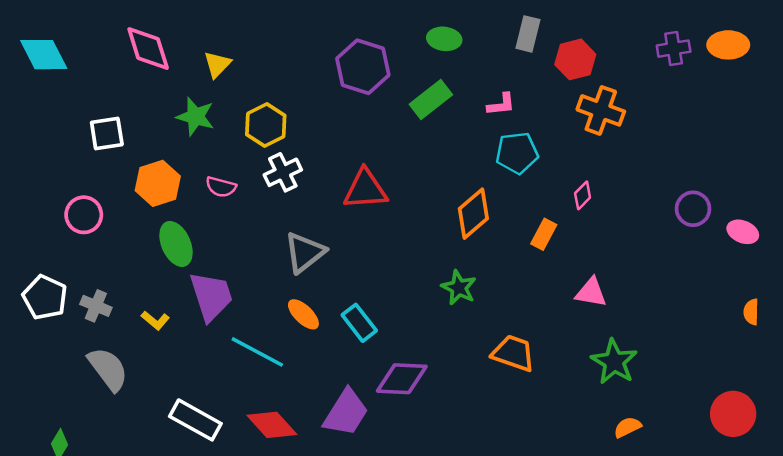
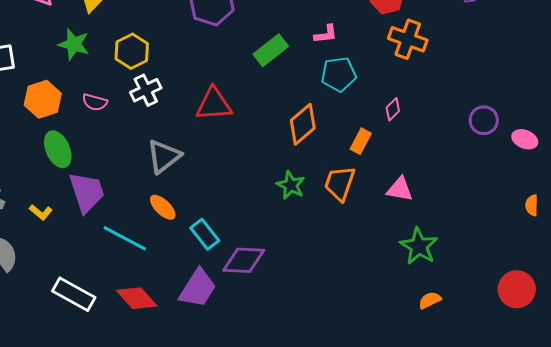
green rectangle: (431, 100) -> (271, 50), moved
cyan rectangle: (359, 323) -> (205, 234), moved
orange trapezoid: (513, 353) -> (340, 183), moved, turned -90

